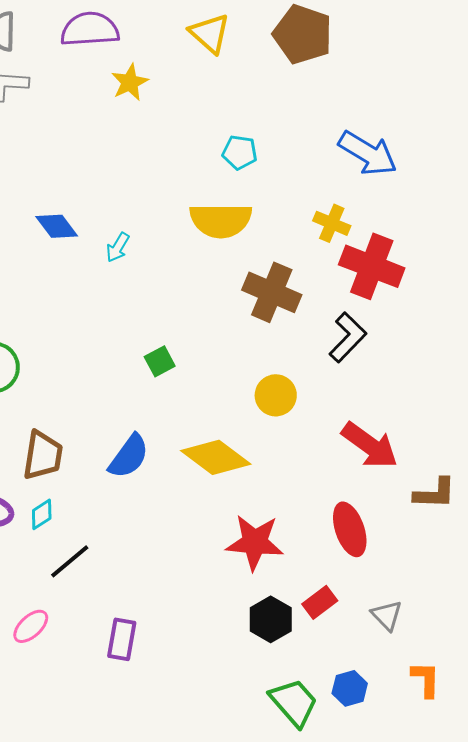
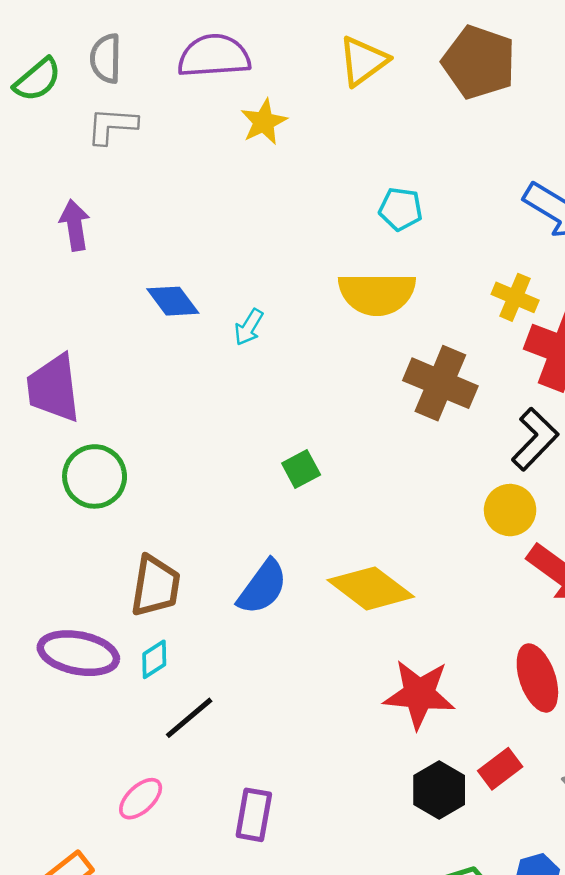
yellow triangle: (210, 33) -> (363, 61), turned 42
yellow circle: (276, 395) -> (510, 510), moved

